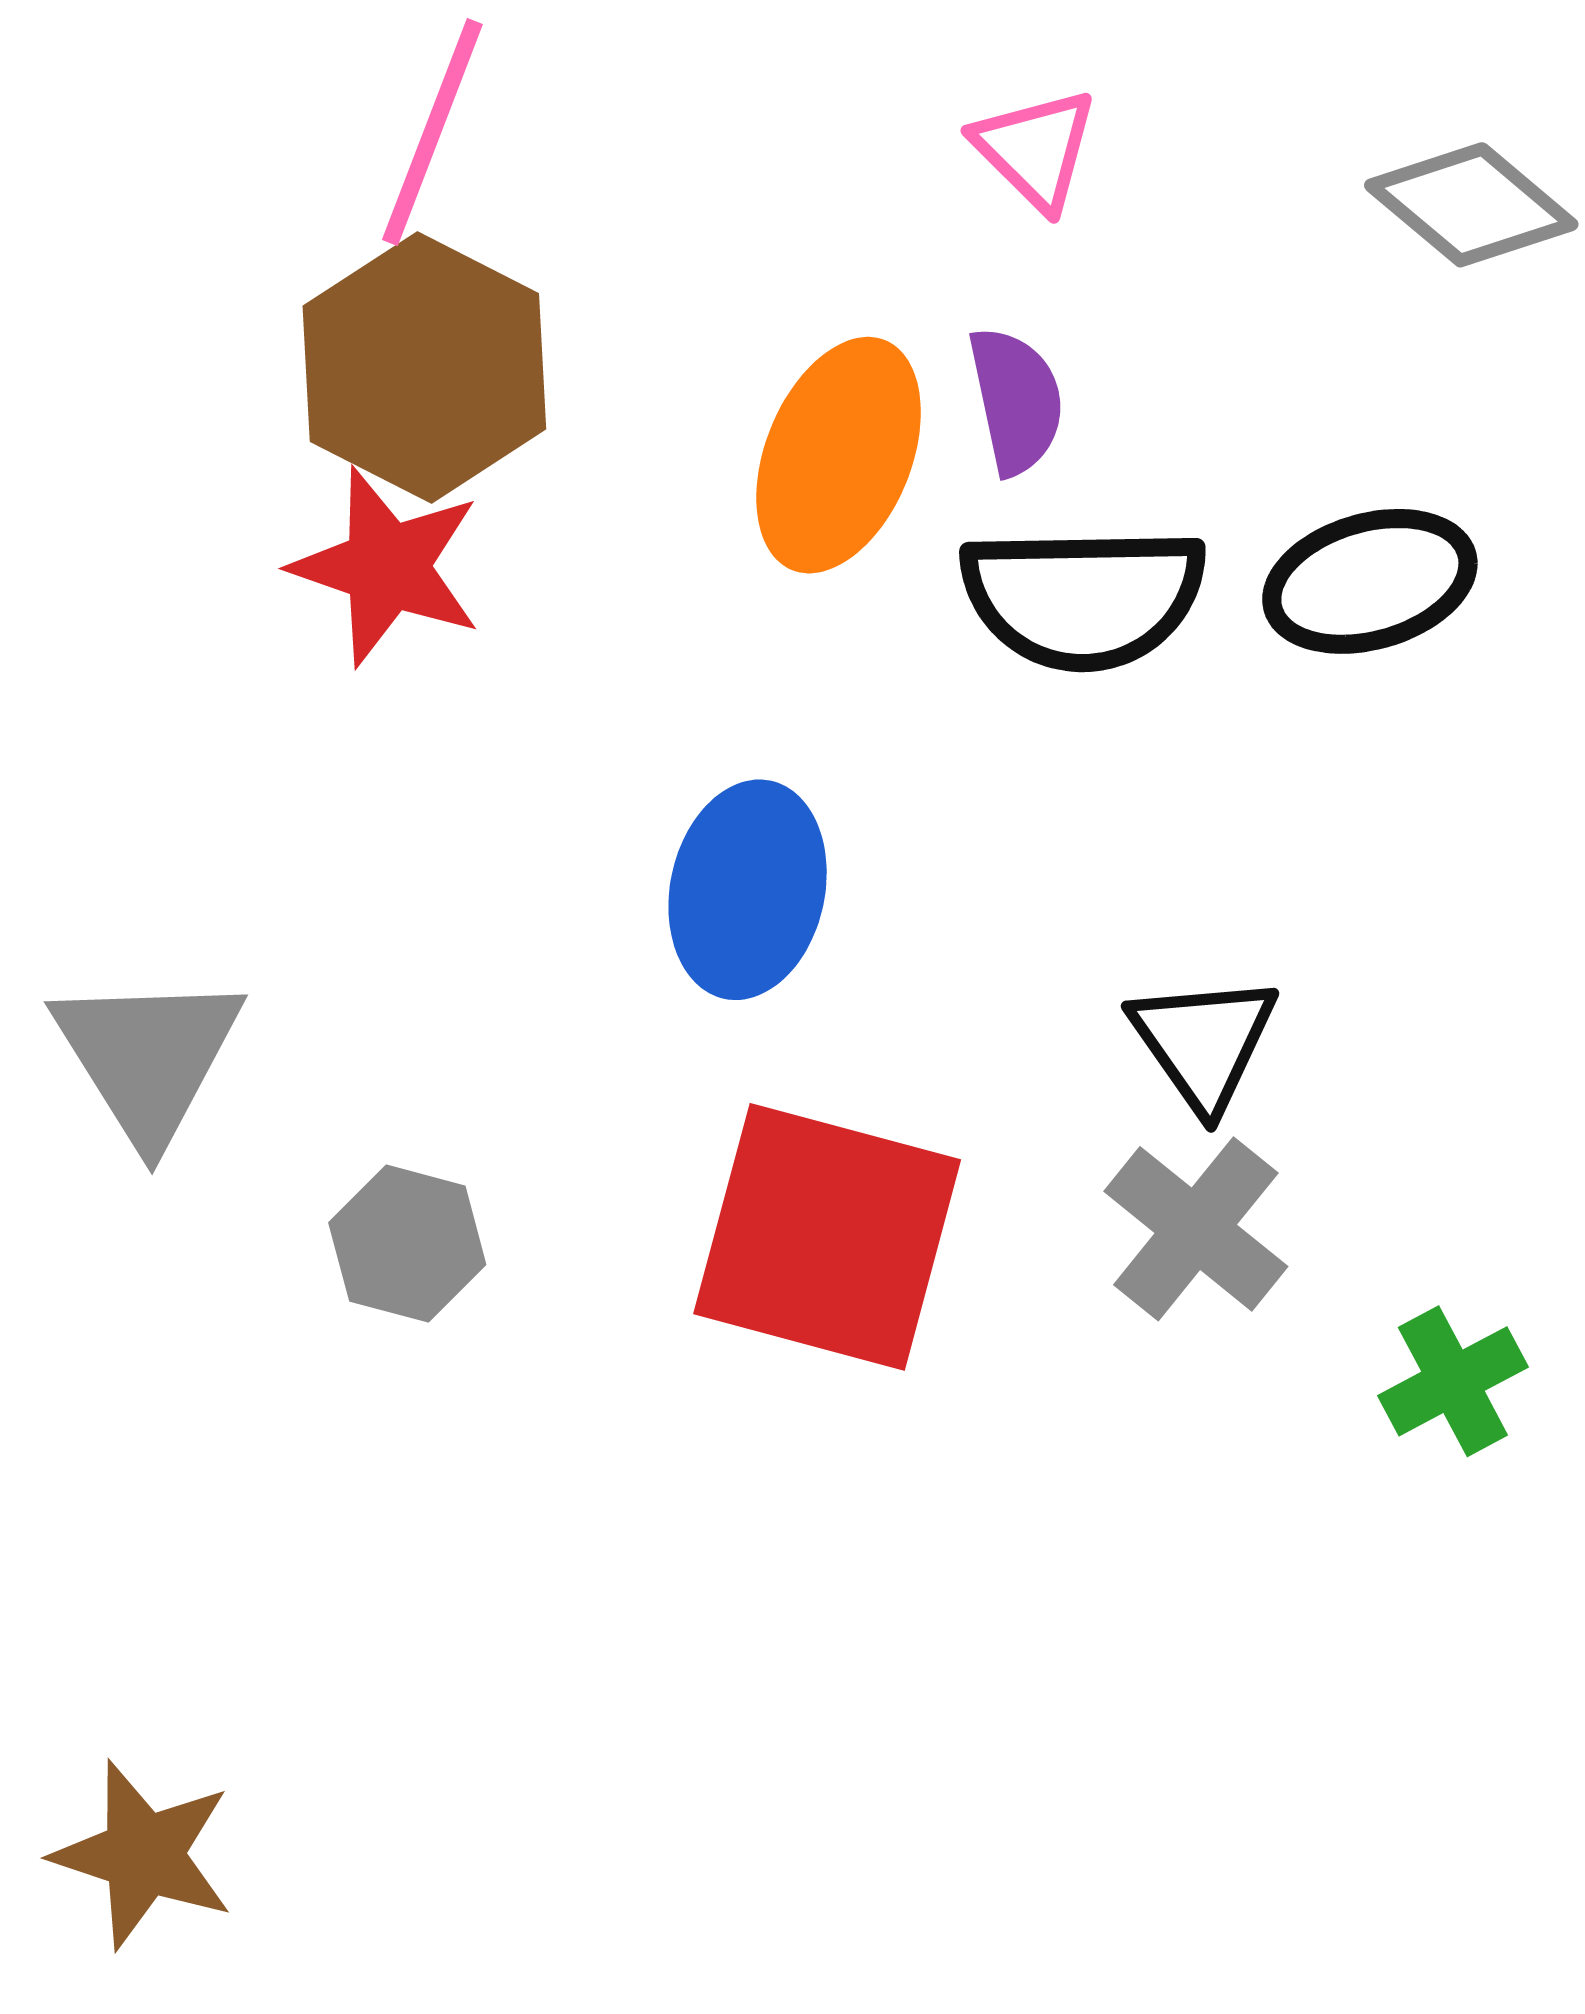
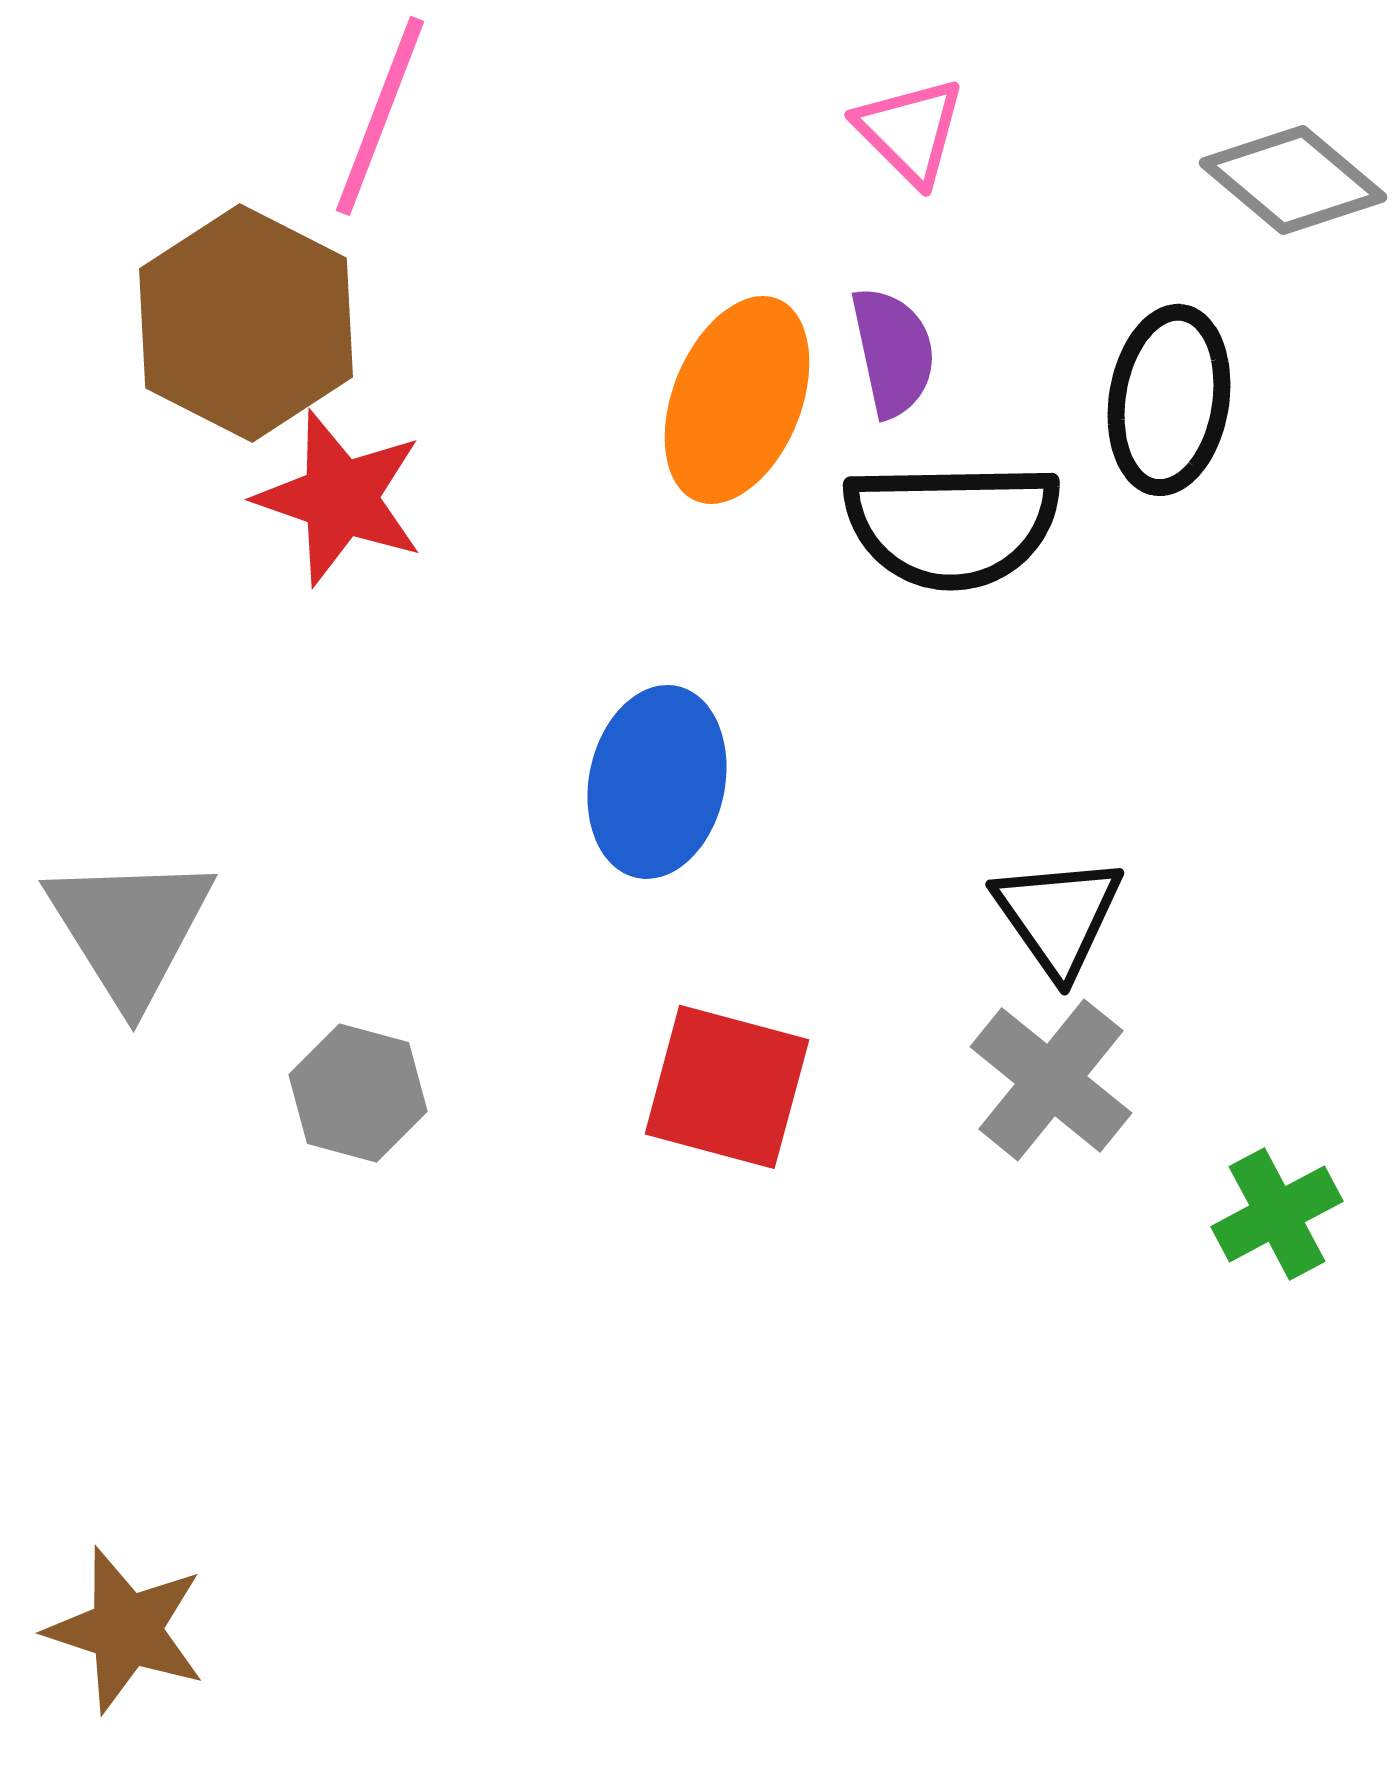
brown hexagon: (424, 368) -> (246, 323), moved
black ellipse: (1370, 581) -> (1169, 400), moved, turned -65
red square: (827, 1237) -> (727, 1087), size x0.7

